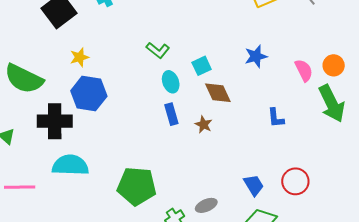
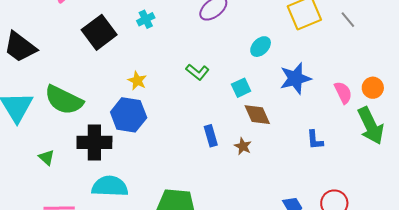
blue star: (256, 56) -> (295, 78), size x1.4
yellow star: (79, 57) -> (137, 81), moved, turned -30
cyan ellipse: (171, 82) -> (261, 47), moved, turned 65

